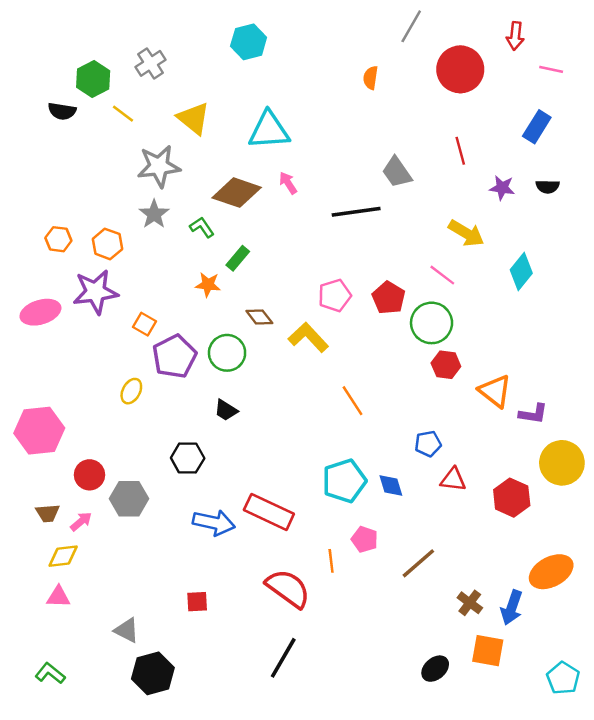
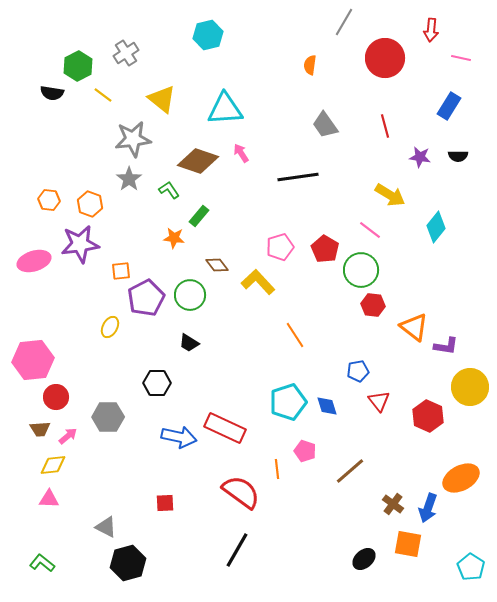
gray trapezoid: (397, 172) -> (325, 125), moved
orange square: (145, 324) -> (121, 271), turned -36
red circle: (89, 475) -> (56, 397), moved
red triangle: (453, 480) -> (379, 401), turned 45

